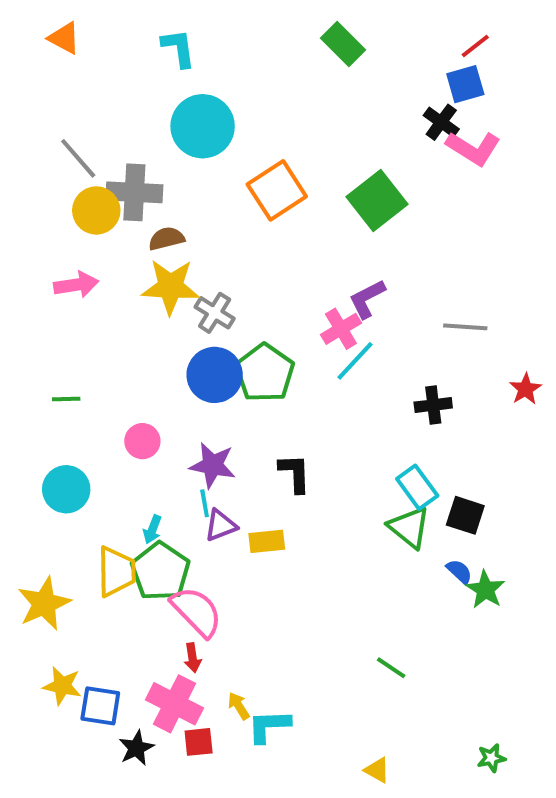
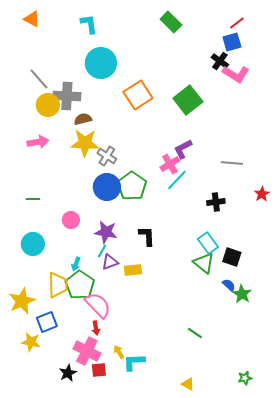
cyan line: (205, 503) -> (102, 251), turned 40
blue square: (100, 706) -> (47, 322), moved, turned -30

